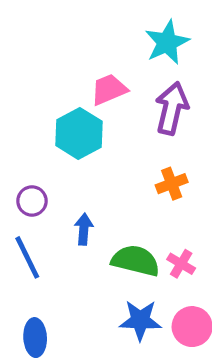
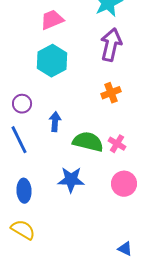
pink trapezoid: (109, 89) -> (52, 20), moved
blue star: (140, 320) -> (71, 180), moved

